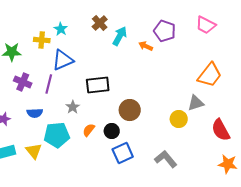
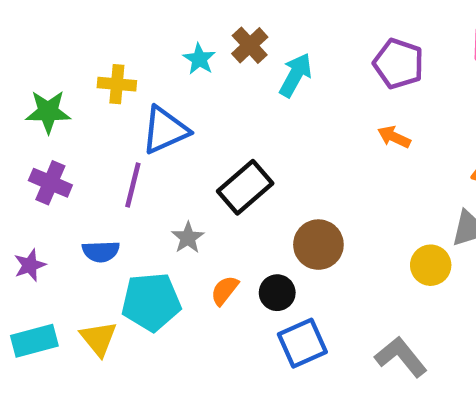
cyan star: (61, 29) -> (199, 59), moved
orange arrow: (146, 46) -> (394, 137), moved
purple cross: (23, 82) -> (50, 183), moved
black rectangle: (98, 85) -> (245, 187), turned -35

